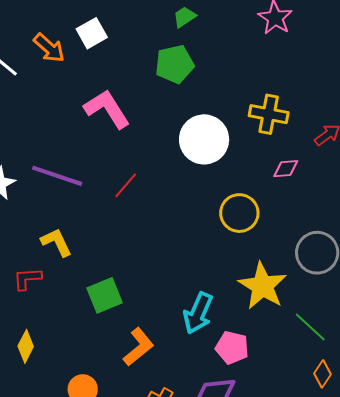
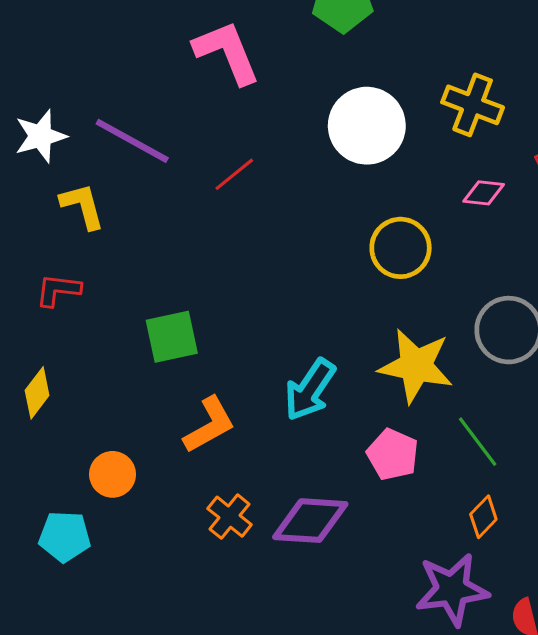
yellow L-shape: (56, 242) -> (83, 206), moved
yellow star: (262, 286) -> (416, 366), turned -30
pink pentagon: (232, 348) -> (393, 455), moved

